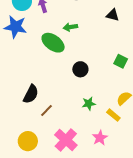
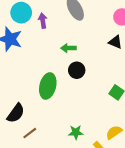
green ellipse: (53, 43) -> (48, 86), moved, turned 60
black circle: (80, 69) -> (77, 70), moved

